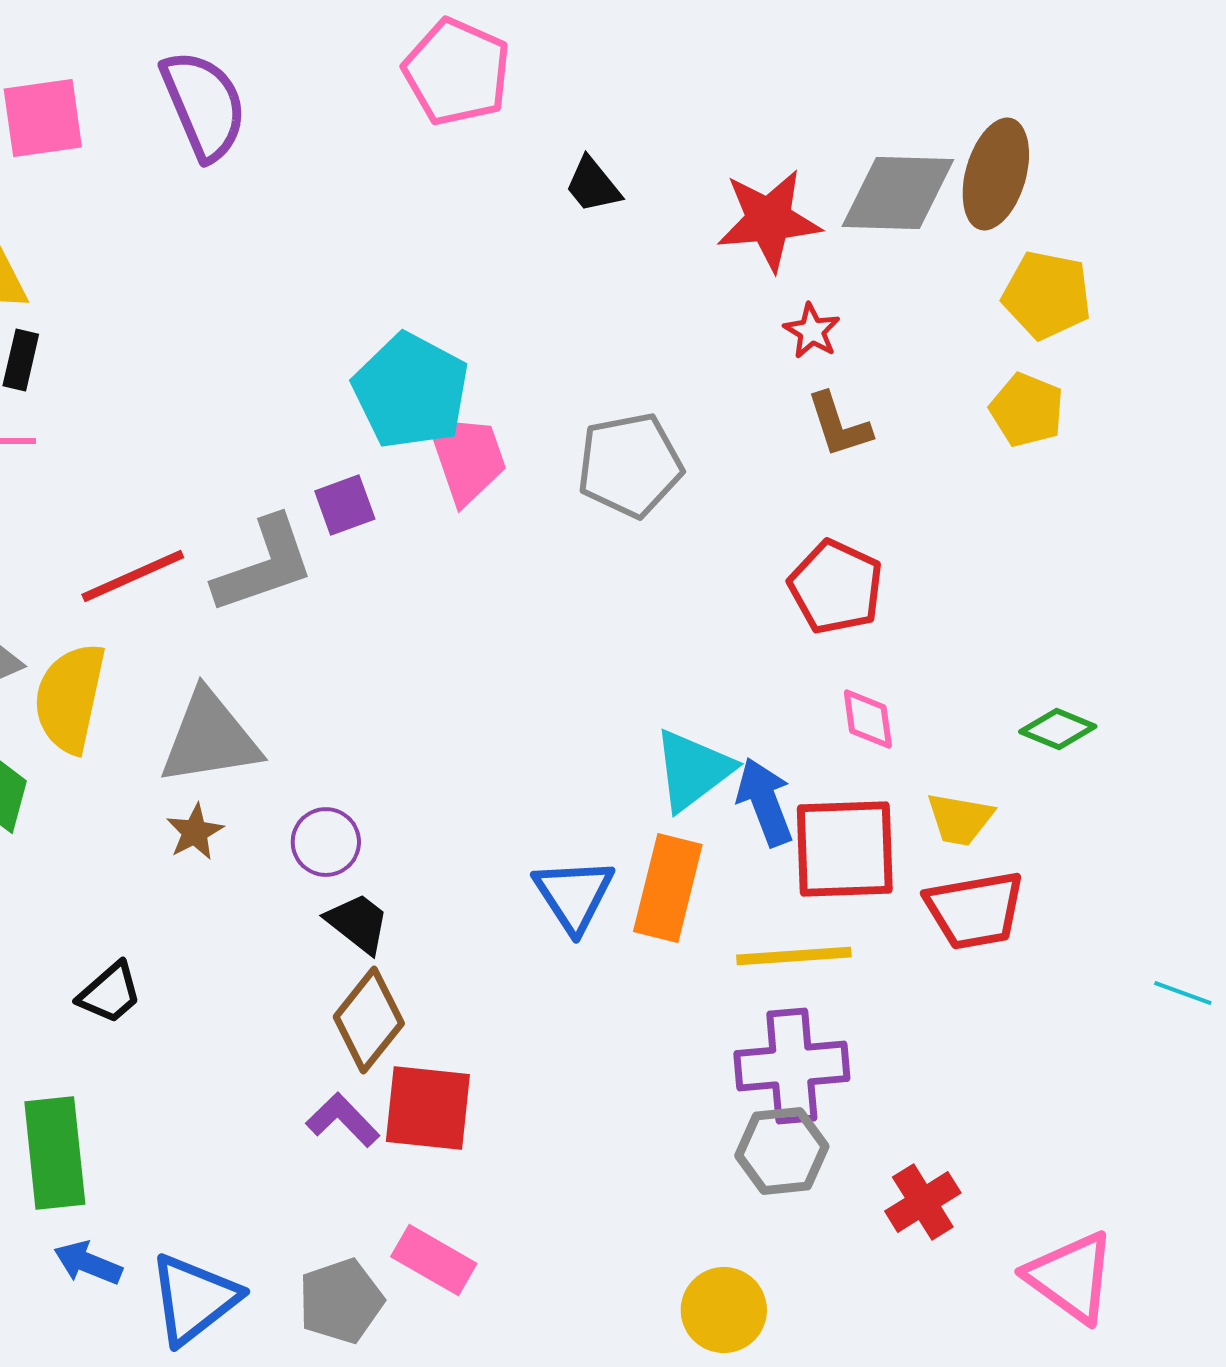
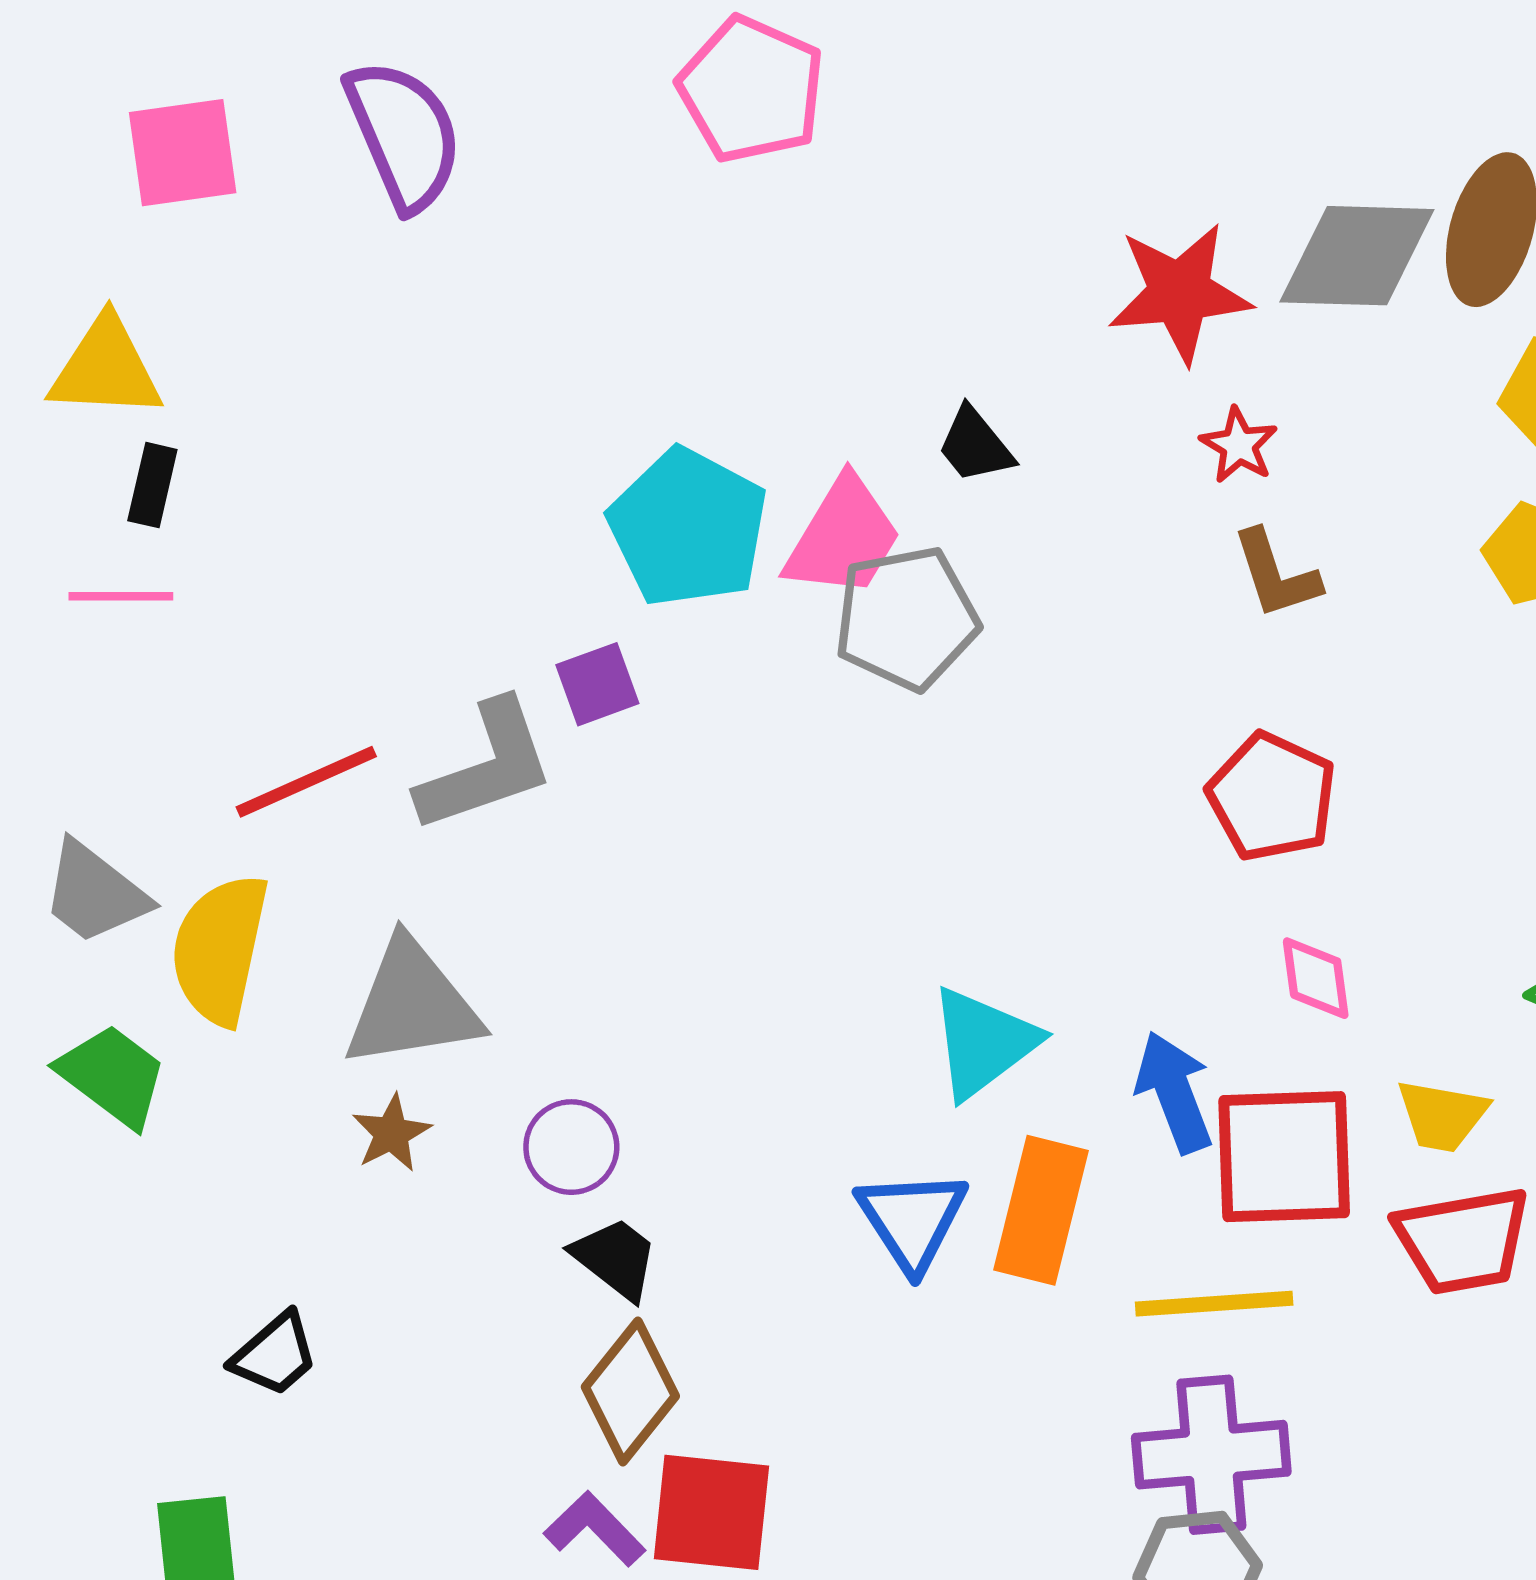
black trapezoid: (593, 185) -> (975, 445), moved
pink trapezoid: (467, 458) -> (843, 537), moved, turned 50
gray pentagon: (630, 465) -> (906, 618), moved
cyan triangle: (693, 770) -> (983, 1043), moved

